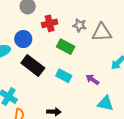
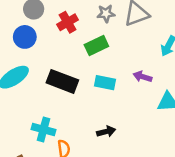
blue circle: (23, 39) -> (25, 37), moved
green rectangle: (66, 47) -> (96, 46), turned -36

